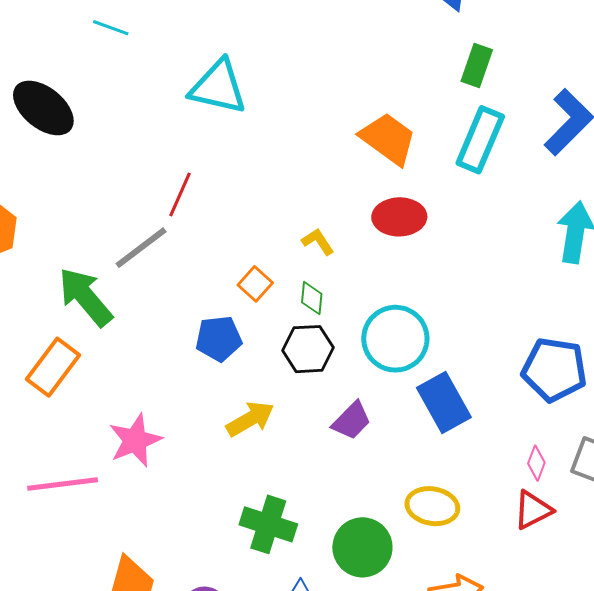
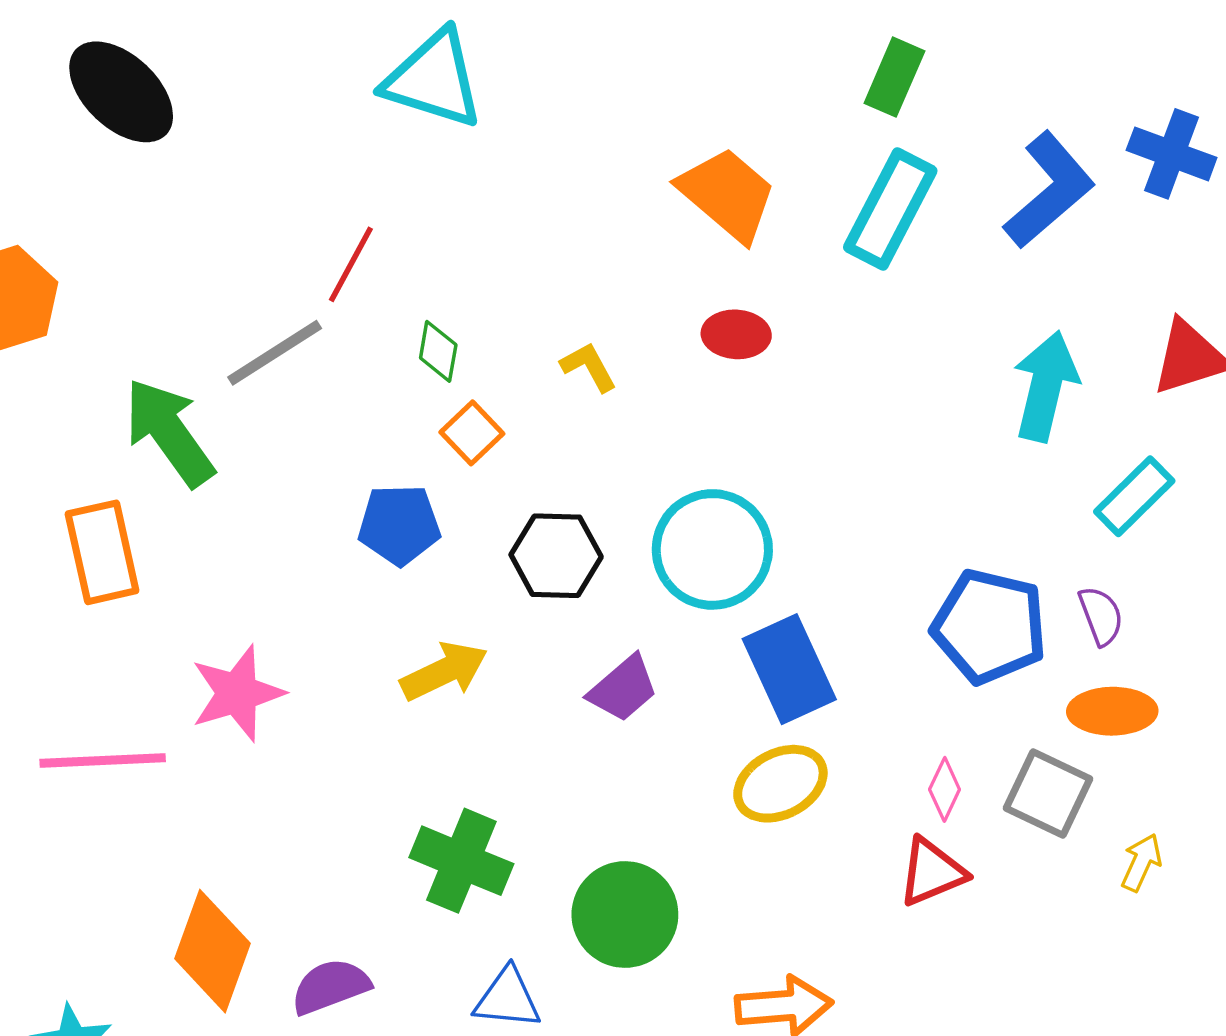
red ellipse: (399, 217) -> (736, 334), size x0.7
green diamond: (312, 298) -> (438, 351), moved
orange rectangle: (53, 367) -> (102, 552), turned -54
yellow ellipse: (432, 506) -> (780, 784), moved, turned -42

